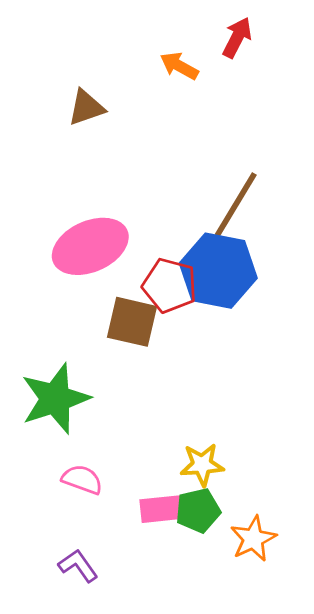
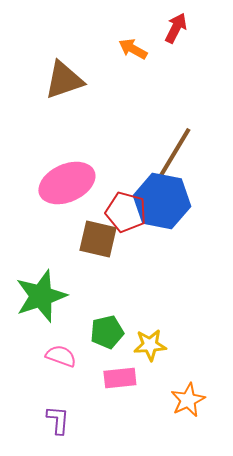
brown triangle: (86, 108) -> (64, 80), size x1.4
green pentagon: (198, 510) -> (107, 332), moved
purple L-shape: (78, 566) -> (58, 420), turned 40

